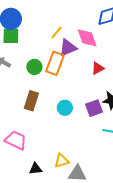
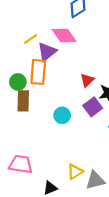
yellow line: (57, 32) -> (30, 39), turned 32
red triangle: (98, 68) -> (87, 80), moved
brown rectangle: (31, 101) -> (23, 101), moved

